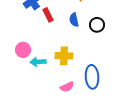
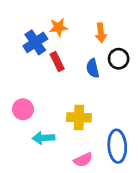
black circle: (97, 25) -> (119, 59), moved
cyan arrow: (38, 62) -> (43, 138), moved

